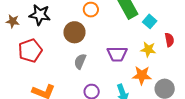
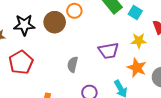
brown circle: (74, 32) -> (55, 22), moved
orange star: (142, 75) -> (137, 68), turned 30

